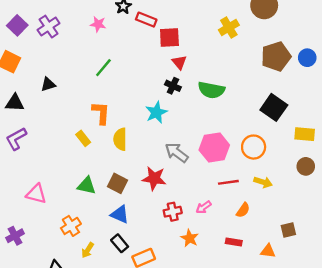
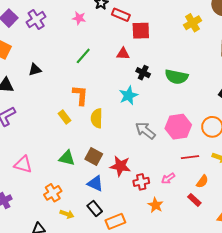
red triangle: (179, 62) -> (123, 54), moved, turned -48
red star: (154, 178) -> (120, 166), moved
red rectangle: (234, 242) -> (194, 200), moved, turned 32
yellow arrow: (88, 250) -> (67, 214), turned -104

